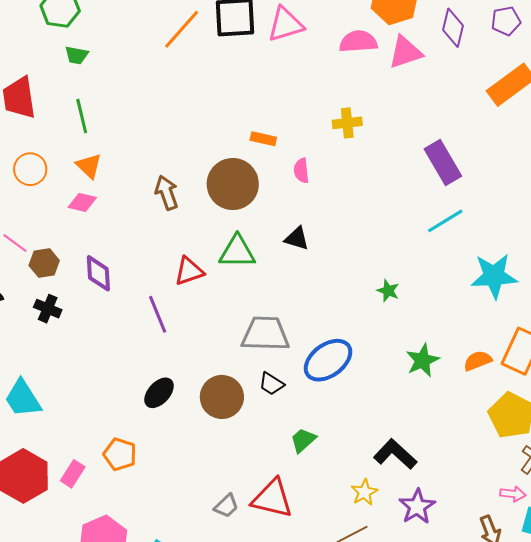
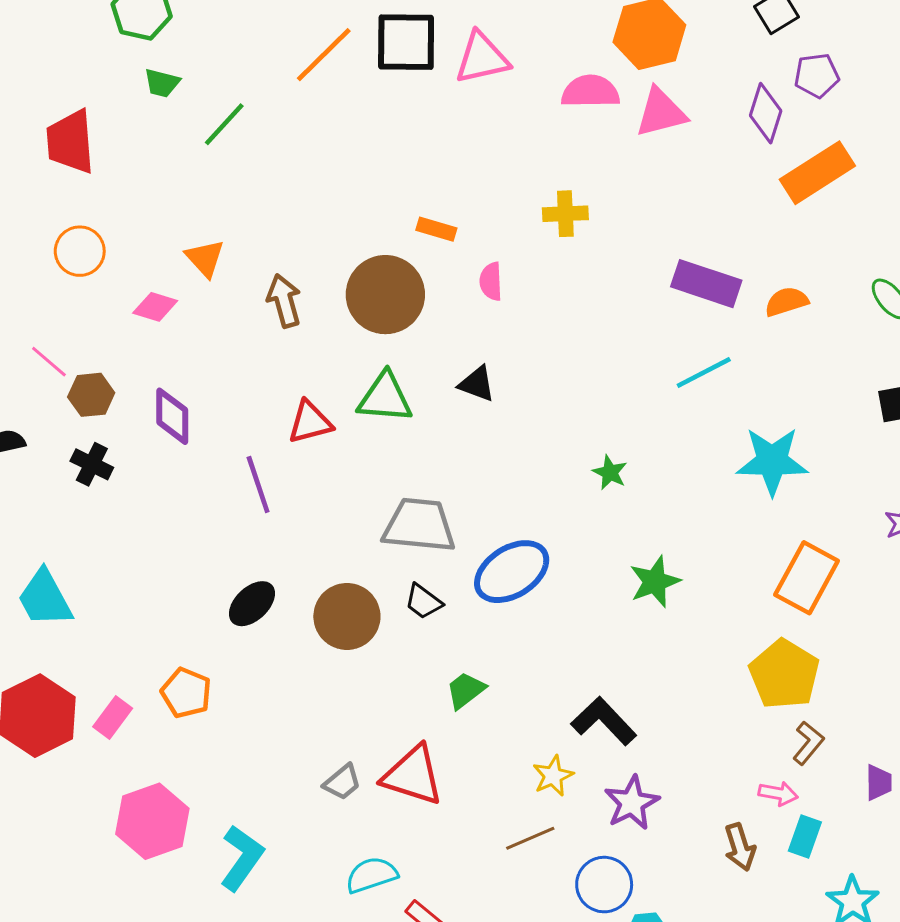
purple diamond: (453, 28) -> (766, 113), moved
green line: (82, 116) -> (224, 124), moved, turned 52
purple rectangle: (443, 162) -> (706, 284), turned -45
orange triangle: (89, 166) -> (205, 258), moved
orange semicircle: (478, 361) -> (786, 302), moved

